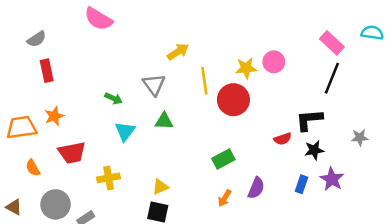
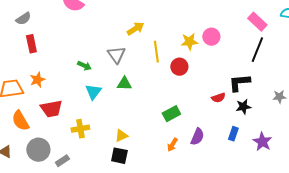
red circle: (233, 100) -> (179, 67), size x0.7
orange semicircle: (33, 168) -> (20, 121), size x1.5
purple star: (332, 179) -> (262, 142), moved

